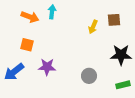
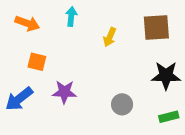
orange arrow: (30, 17) -> (27, 23), moved
brown square: (114, 20) -> (156, 27), size x1.5
yellow arrow: (93, 27) -> (110, 37), moved

